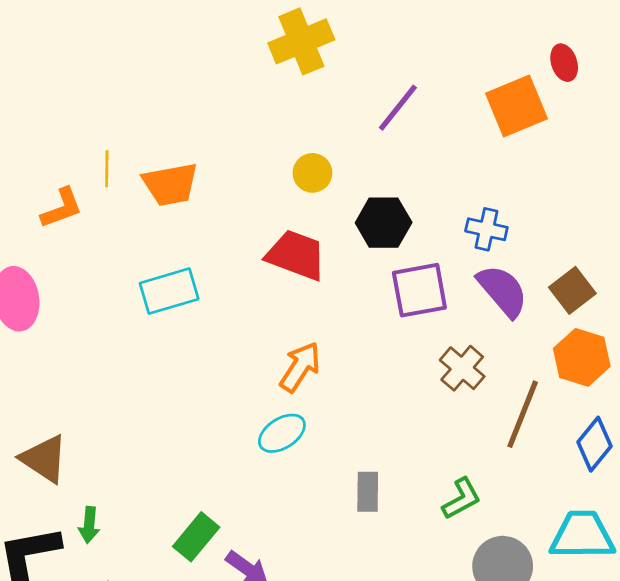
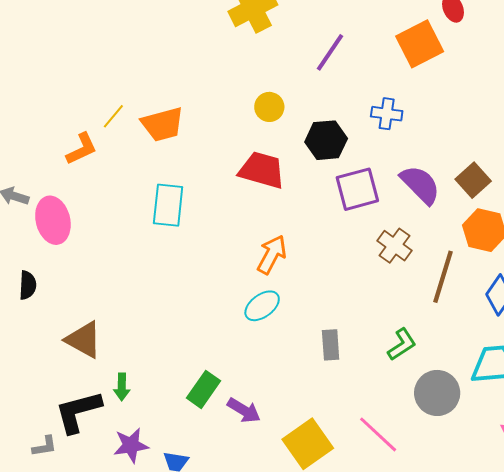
yellow line: (107, 169) -> (113, 116), turned 44
blue cross: (486, 229) -> (387, 114), moved
cyan rectangle: (169, 291) -> (168, 205), turned -63

